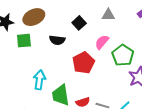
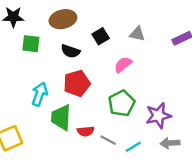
brown ellipse: (34, 17) -> (63, 19), moved
green pentagon: (123, 55) -> (122, 103), moved
red pentagon: (83, 63) -> (77, 83), moved

